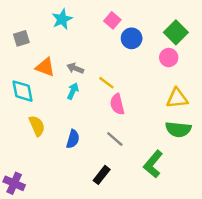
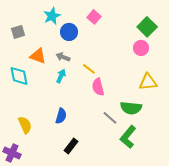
blue circle: (132, 38) -> (69, 32), moved
yellow semicircle: (37, 126) -> (25, 125), moved
green semicircle: (178, 129) -> (131, 108), moved
gray line: (115, 139) -> (110, 118), moved
black rectangle: (102, 175) -> (71, 146), moved

